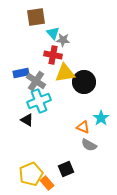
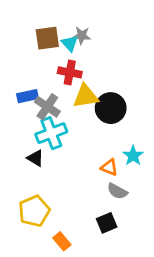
brown square: (36, 17) -> (47, 38), moved
gray star: (63, 40) -> (82, 35), moved
black square: (66, 169) -> (107, 223), moved
yellow pentagon: (31, 174) -> (34, 211), moved

